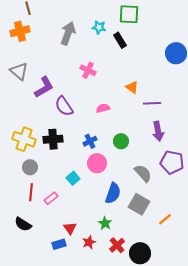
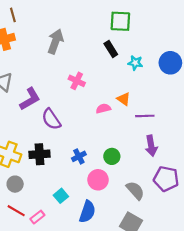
cyan star: (99, 27) -> (135, 63), moved
pink semicircle: (103, 108) -> (103, 109), moved
pink circle: (97, 163) -> (98, 180), moved
red line: (31, 192) -> (16, 211), turned -66
blue semicircle: (113, 193) -> (87, 212), moved

